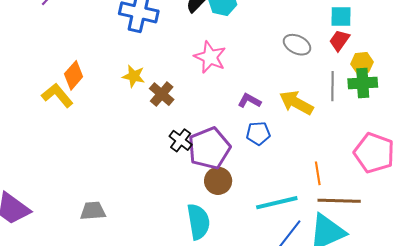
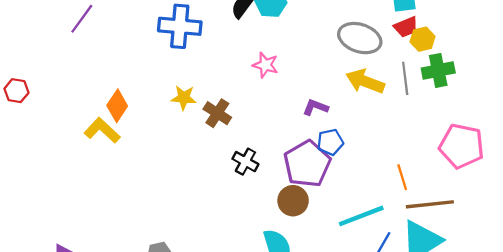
red trapezoid: (339, 40) -> (406, 27), turned -140
gray ellipse: (297, 45) -> (360, 38), size x1.4
pink star: (210, 57) -> (265, 65), size x0.7
yellow hexagon: (362, 63) -> (423, 39), moved
yellow arrow: (296, 103) -> (365, 81), moved
purple pentagon: (209, 148) -> (307, 164), moved

